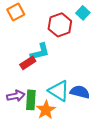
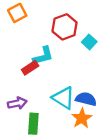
cyan square: (83, 13) -> (89, 42), moved
green rectangle: (31, 100) -> (33, 124), moved
orange star: (46, 110) -> (82, 118), moved

